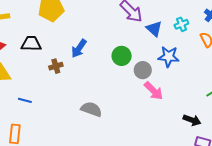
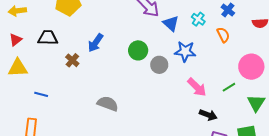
cyan cross: (181, 24) -> (198, 19), turned -32
brown cross: (56, 66) -> (72, 60), turned -32
pink arrow: (154, 91) -> (197, 87), moved

